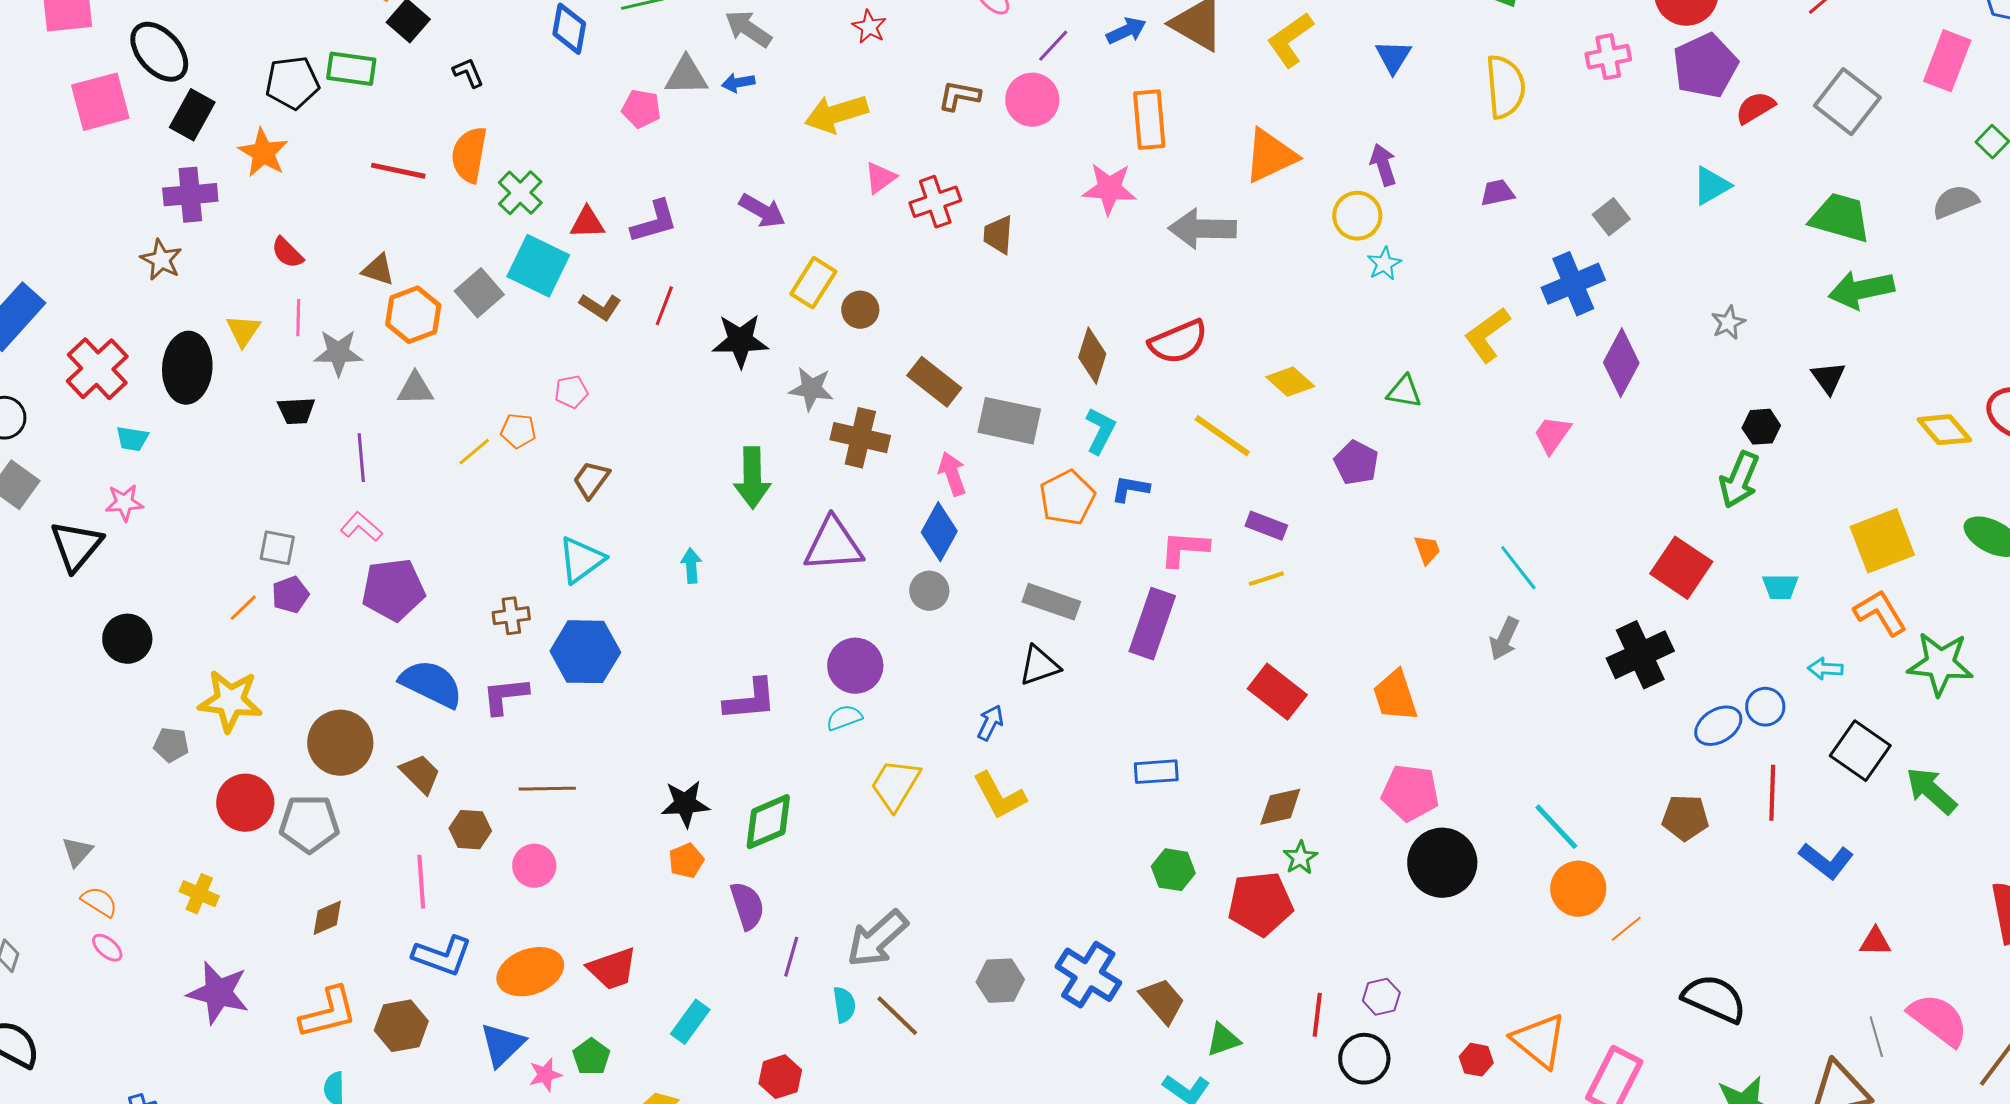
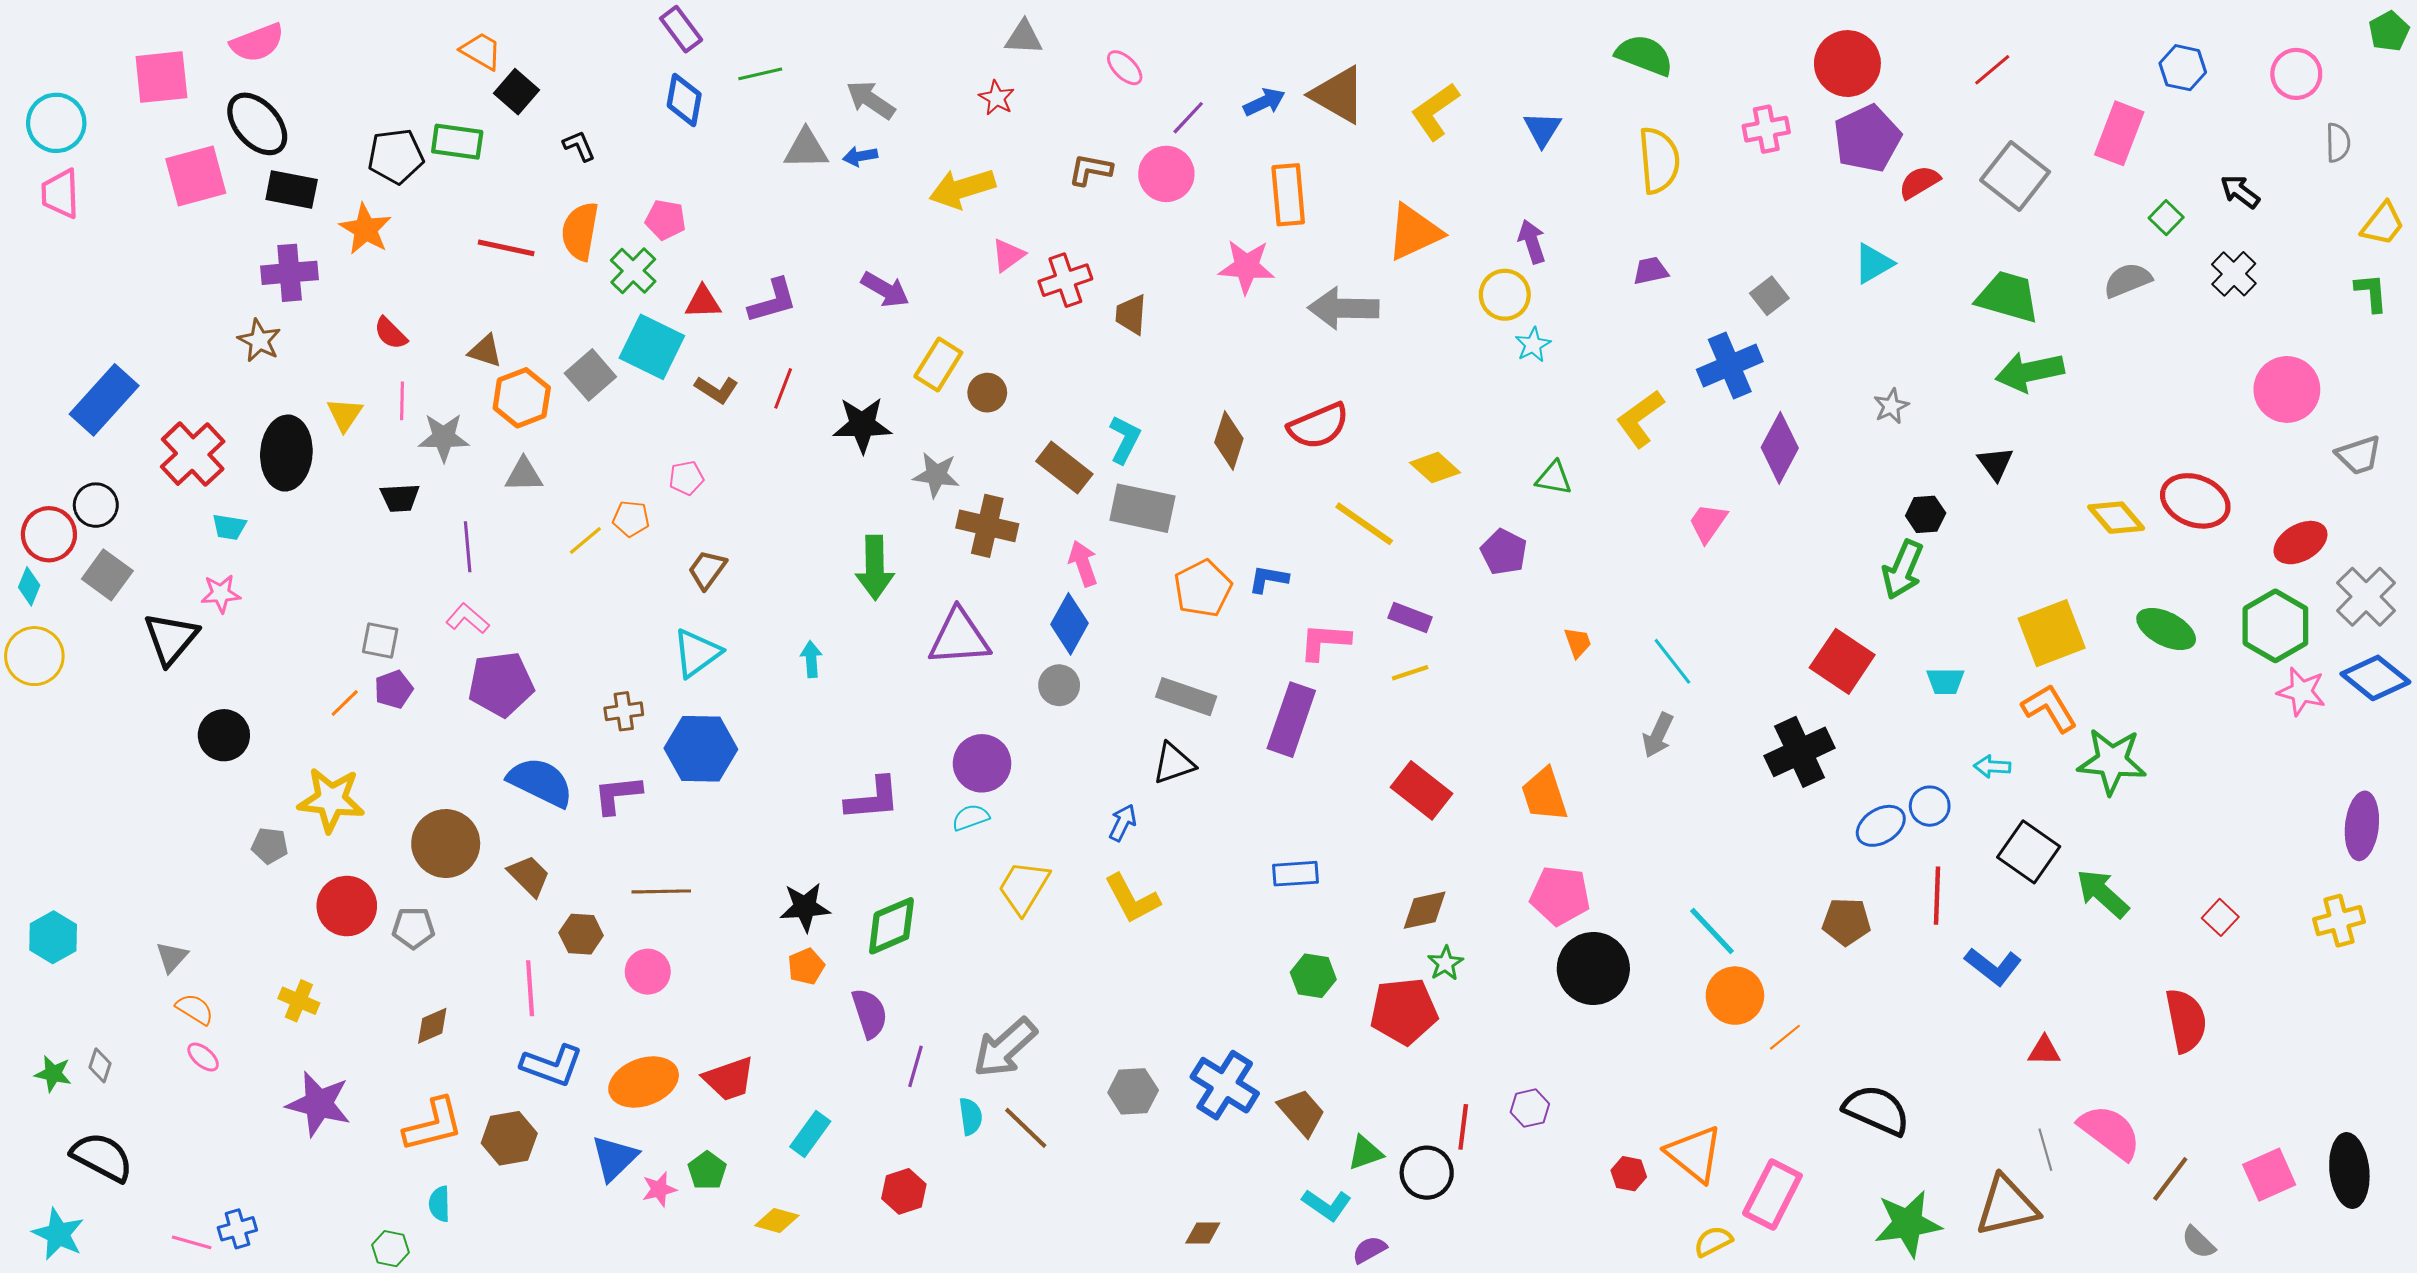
pink pentagon: (641, 109) -> (665, 220), moved
black rectangle: (192, 115) -> (292, 190), turned 72
cyan L-shape: (1100, 431) -> (1125, 439), moved
gray pentagon: (309, 824) -> (413, 928), size x0.7
black circle: (1364, 1059) -> (1427, 1173), moved

